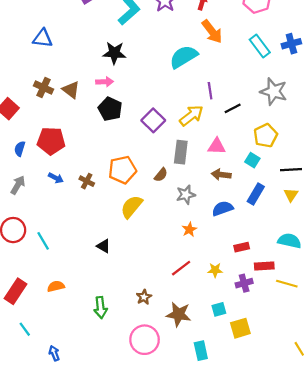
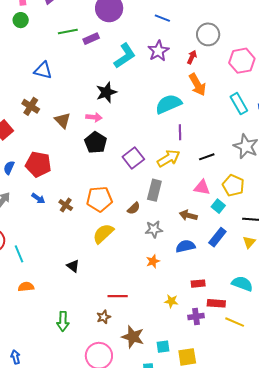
black star: (114, 53) -> (106, 92), turned -30
brown cross: (44, 88) -> (31, 106), moved
purple line: (210, 91) -> (180, 132), moved
yellow pentagon: (266, 136) -> (233, 185), turned -30
pink triangle: (217, 146) -> (202, 188), moved
red line: (181, 268) -> (118, 296), moved, turned 30
orange semicircle: (56, 286) -> (26, 287), moved
cyan square: (219, 309) -> (163, 347), moved

